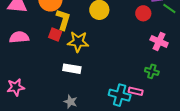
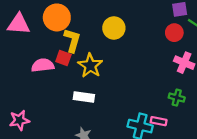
red circle: (143, 13) -> (174, 33), moved
pink semicircle: (19, 37) -> (43, 65), moved
yellow star: (78, 42) -> (90, 66), turned 30

